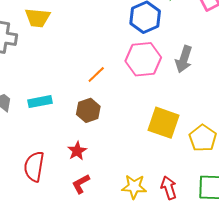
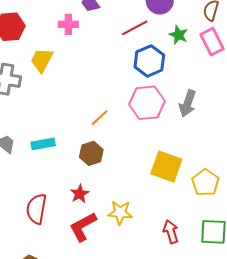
yellow trapezoid: (38, 18) -> (42, 60), turned 112
red L-shape: (81, 184) -> (83, 227), size x1.5
yellow star: (134, 187) -> (120, 213), moved

